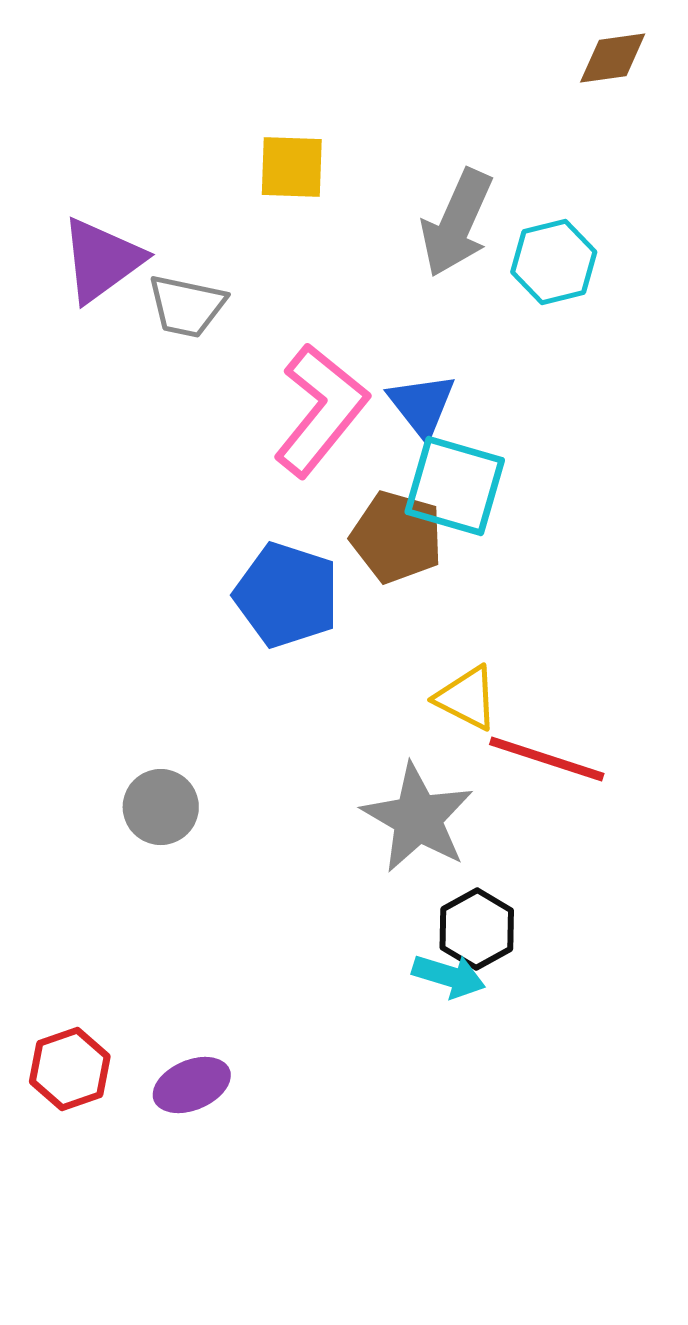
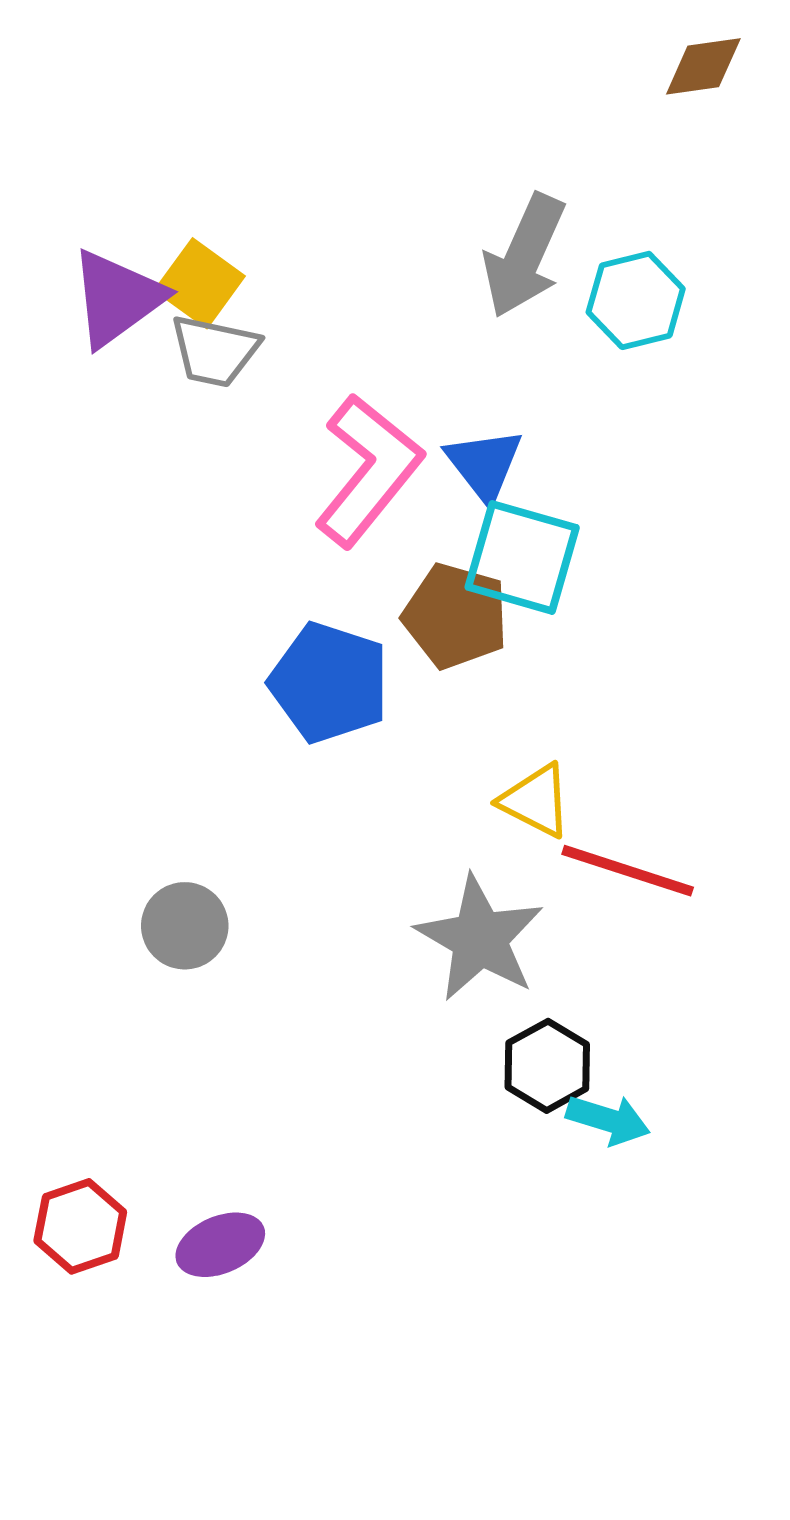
yellow square: (292, 167) -> (200, 283), moved, turned 34
cyan arrow: (449, 976) -> (608, 1120), moved

